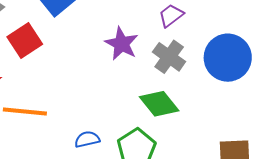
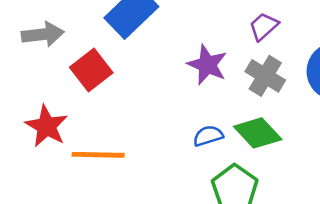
blue semicircle: (87, 139) -> (208, 136), moved

